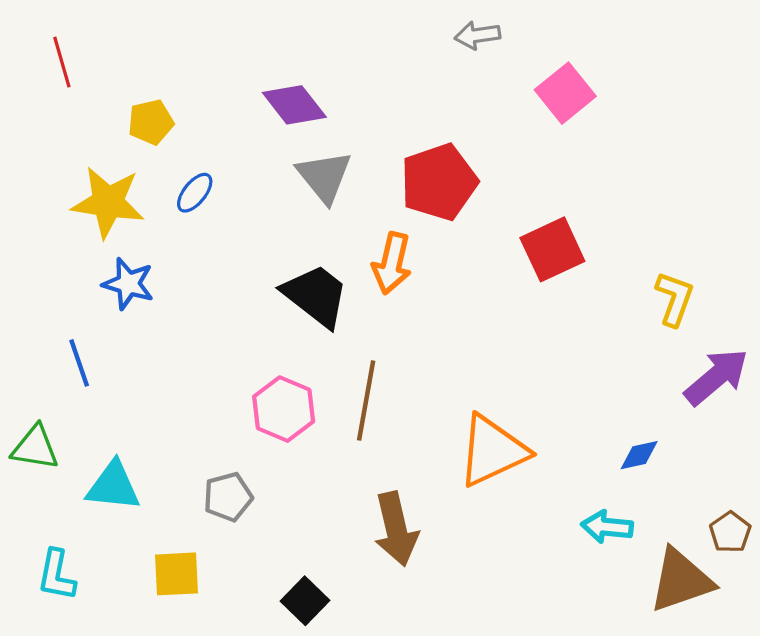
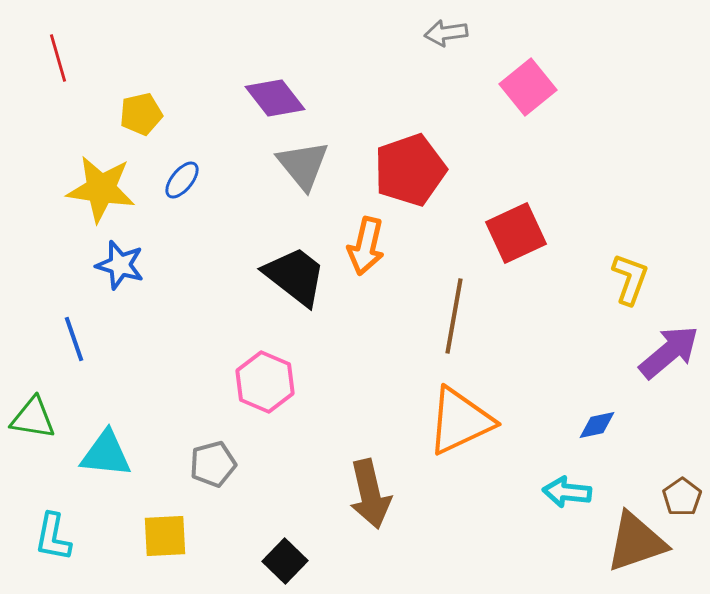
brown line: (366, 400) -> (454, 316), moved

